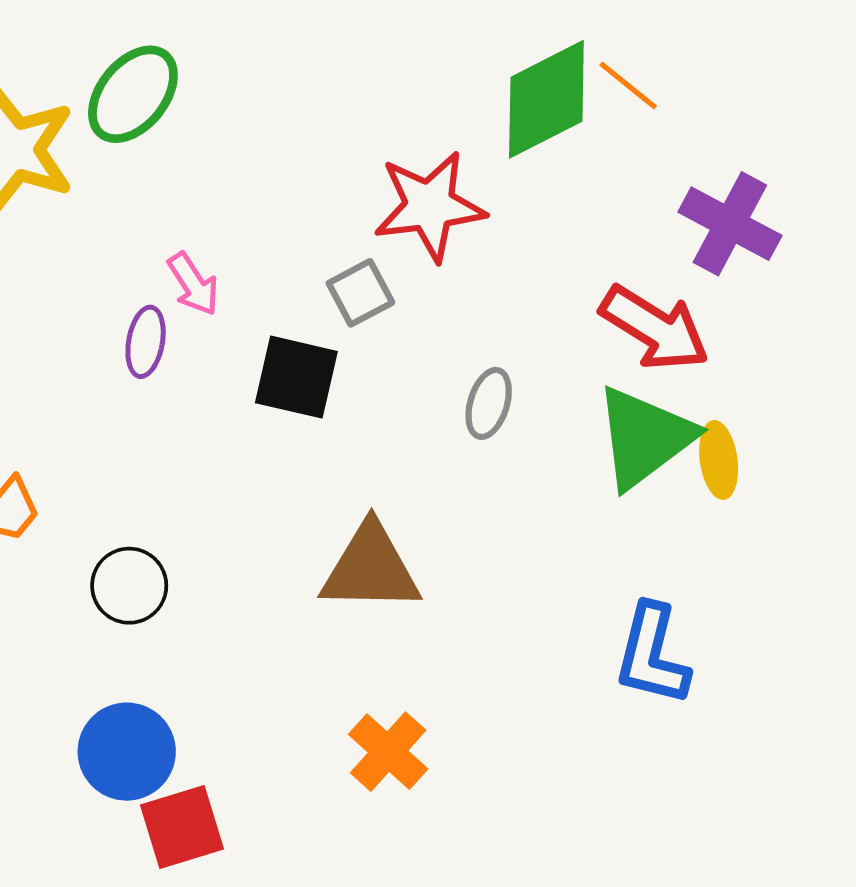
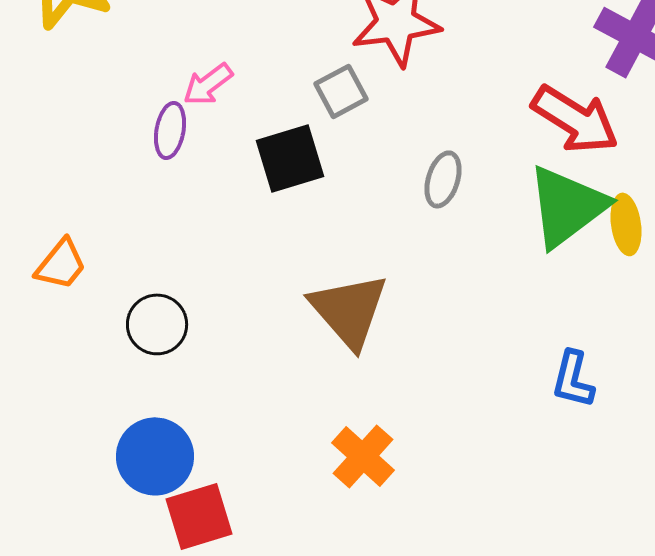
pink arrow: (193, 284) -> (208, 84), turned 86
black square: (296, 377) -> (290, 158), turned -30
brown triangle: (371, 568) -> (349, 310), turned 48
blue L-shape: (652, 655) -> (573, 379), size x0.7

